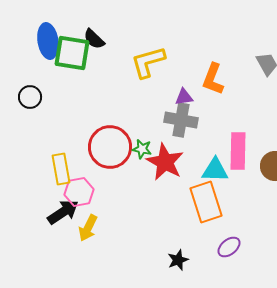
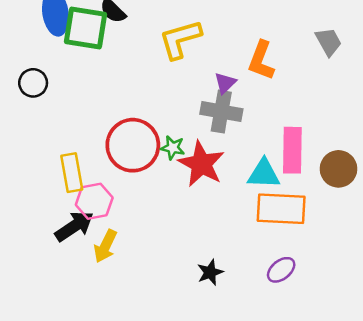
purple triangle: (184, 97) -> (225, 83), turned -36
orange rectangle: (206, 202) -> (281, 209), moved, turned -69
black star: (178, 260) -> (210, 272), moved

